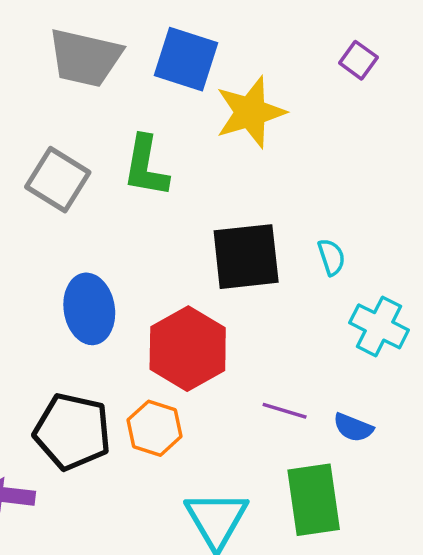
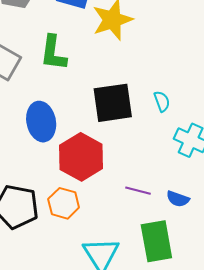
blue ellipse: (89, 309) -> (41, 122), moved

